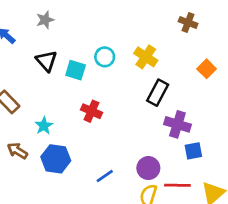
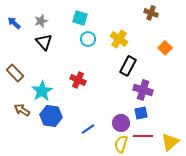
gray star: (45, 20) -> (41, 21), moved
cyan square: (76, 70) -> (80, 18), moved
cyan star: (44, 126) -> (42, 91), size x1.5
blue square: (193, 151) -> (141, 113), moved

